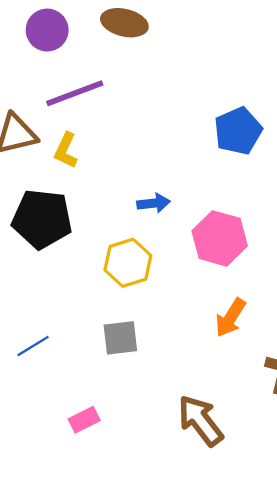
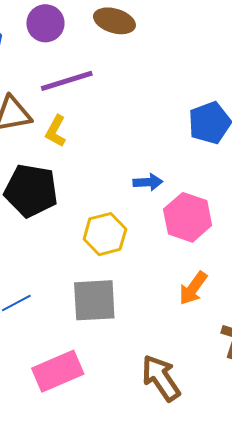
blue arrow: (154, 203) -> (148, 182), moved
gray square: (120, 338) -> (94, 300), size x1.4
pink rectangle: (84, 420) -> (58, 371), size x1.8

